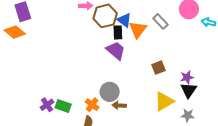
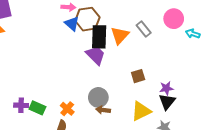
blue triangle: (124, 20) -> (72, 24), moved
black rectangle: (118, 32) -> (99, 37), size x1.6
gray circle: (110, 92) -> (98, 97), moved
purple cross: (47, 105) -> (21, 105), turned 32
brown arrow: (119, 105) -> (103, 110), moved

